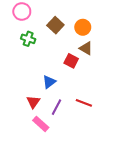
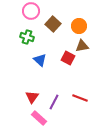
pink circle: (22, 11) -> (31, 11), moved
brown triangle: (86, 48) -> (82, 46), turned -40
blue triangle: (49, 82) -> (40, 60), moved, turned -40

